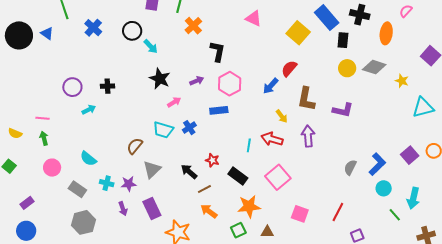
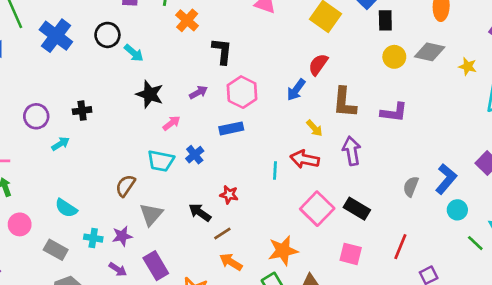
blue cross: (93, 28) -> (56, 36), size x1.4
black rectangle: (238, 176) -> (357, 209), moved
purple arrow: (123, 209) -> (118, 269), turned -32

